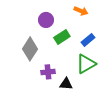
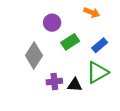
black triangle: (66, 84) -> (75, 85), moved

